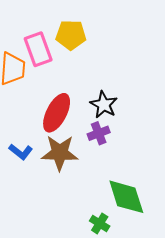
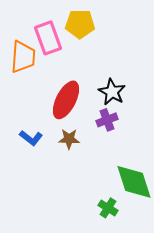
brown star: (60, 153) -> (69, 139), size x0.6

